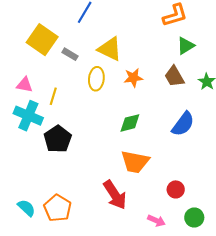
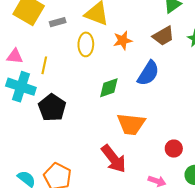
gray rectangle: (70, 54) -> (58, 22), turned -42
brown trapezoid: (174, 76) -> (163, 36), turned -85
green diamond: (130, 123) -> (109, 88), moved
blue semicircle: (183, 124) -> (148, 73), moved

